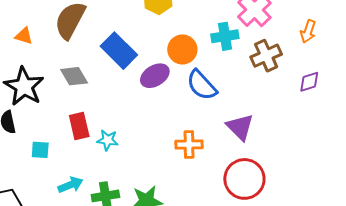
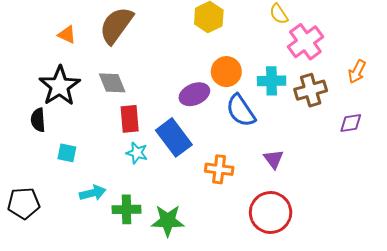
cyan cross: (225, 36) -> (272, 81), moved
blue rectangle: (119, 51) -> (174, 137), moved
red rectangle: (79, 126) -> (130, 119), moved
purple triangle: (240, 127) -> (274, 159), size x0.7

